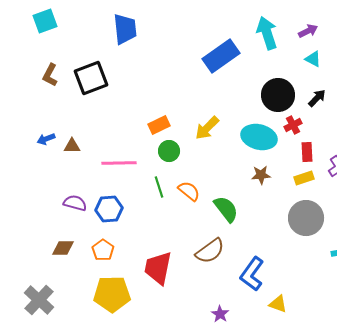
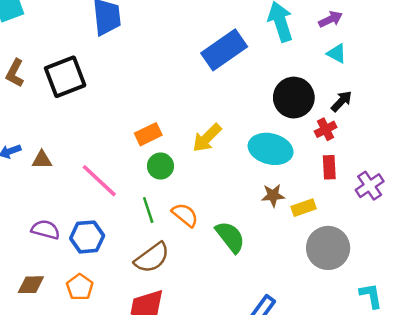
red cross: (293, 125) -> (326, 129), moved
pink line: (119, 163) -> (99, 181), turned 44
yellow rectangle: (304, 178) -> (304, 208), moved
brown semicircle: (210, 251) -> (152, 258), moved

